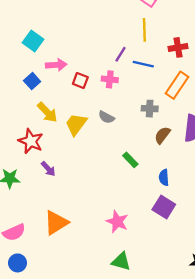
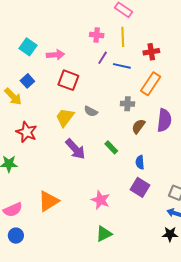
pink arrow: (56, 65) -> (55, 55), moved
pink cross: (110, 79) -> (97, 35), moved
red square: (80, 80) -> (68, 80), size x1.5
yellow arrow: (47, 112) -> (13, 97), moved
purple arrow: (48, 169) -> (75, 149), moved, size x1.6
green triangle: (121, 261) -> (104, 234), turned -42

